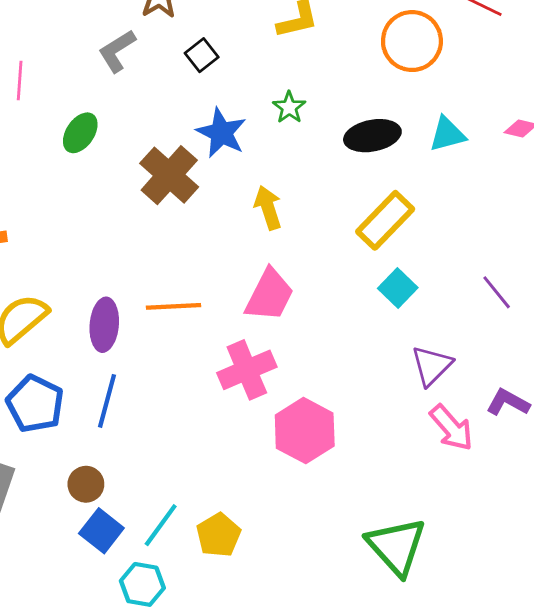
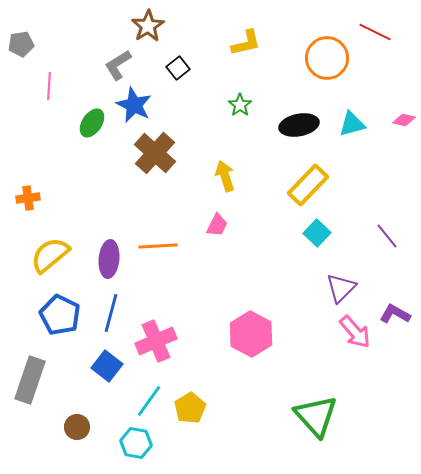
blue star: (221, 133) -> (134, 105), moved
pink trapezoid: (269, 295) -> (217, 225), moved, size x0.6
pink cross: (247, 370) -> (156, 341), moved
brown circle: (86, 484) -> (77, 427), moved
blue square: (101, 531) -> (107, 366), moved

